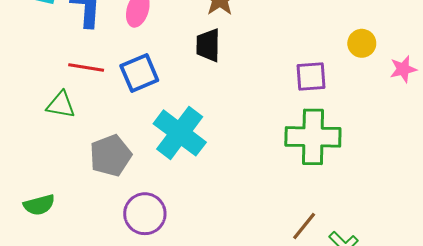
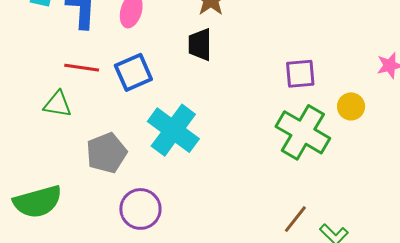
yellow circle: (362, 43) -> (351, 106), moved
green cross: (313, 137) -> (303, 132), turned 30
green semicircle: (39, 205) -> (38, 202), size x1.6

